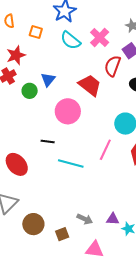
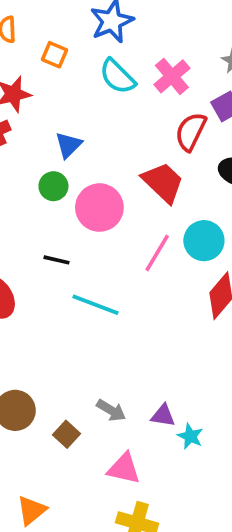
red trapezoid: (90, 85) -> (163, 182), moved
green circle: (30, 91) -> (53, 186), moved
pink line: (105, 150) -> (157, 253), moved
brown square: (62, 234) -> (66, 434), turned -32

